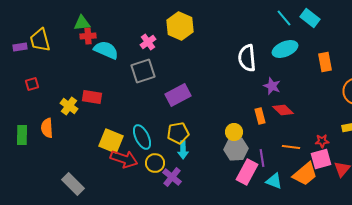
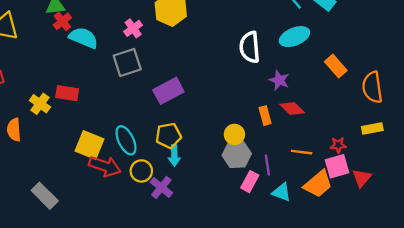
red cross: (88, 36) -> (62, 21), turned -35
orange rectangle: (325, 62) -> (336, 66), moved, turned -30
pink rectangle: (247, 172) -> (250, 182), size x0.7

